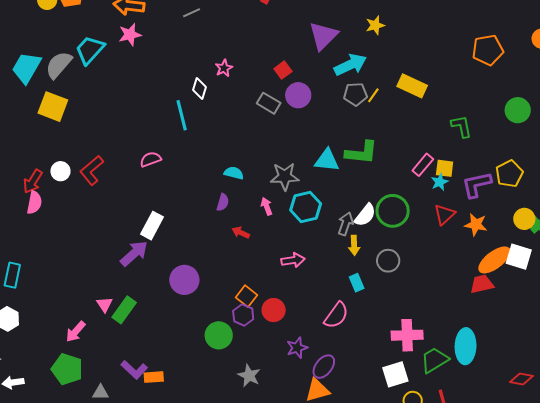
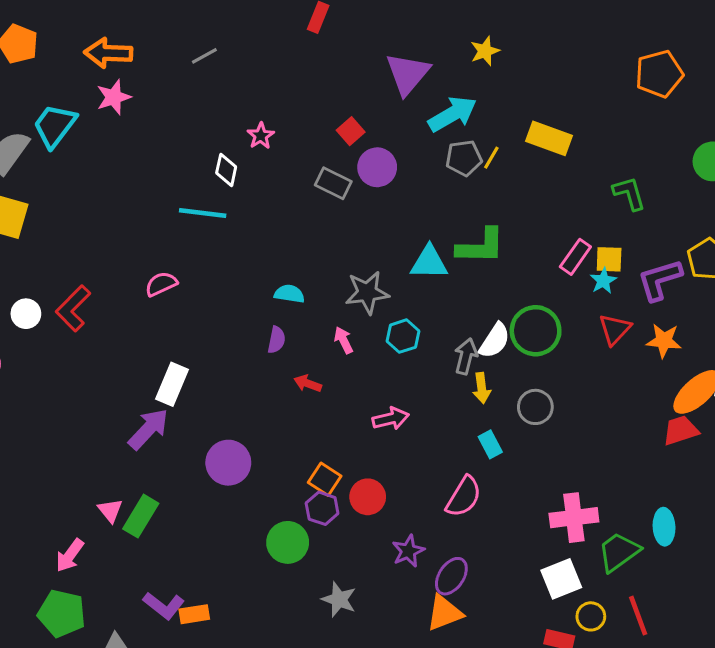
cyan line: (182, 115) -> (203, 213), turned -64
cyan hexagon: (306, 207) -> (403, 336), size x0.7
cyan ellipse: (466, 346) -> (664, 527), size x0.7

